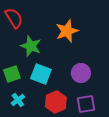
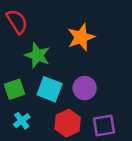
purple circle: (81, 73) -> (85, 88), moved

